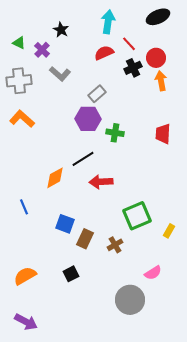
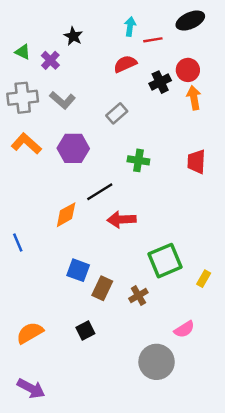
cyan arrow: (108, 22) -> (130, 27), size x0.7
red line: (129, 44) -> (153, 40), moved, turned -56
gray L-shape: (60, 74) -> (62, 100), moved
purple hexagon: (88, 119) -> (73, 148), moved
blue line: (24, 207) -> (18, 242), moved

